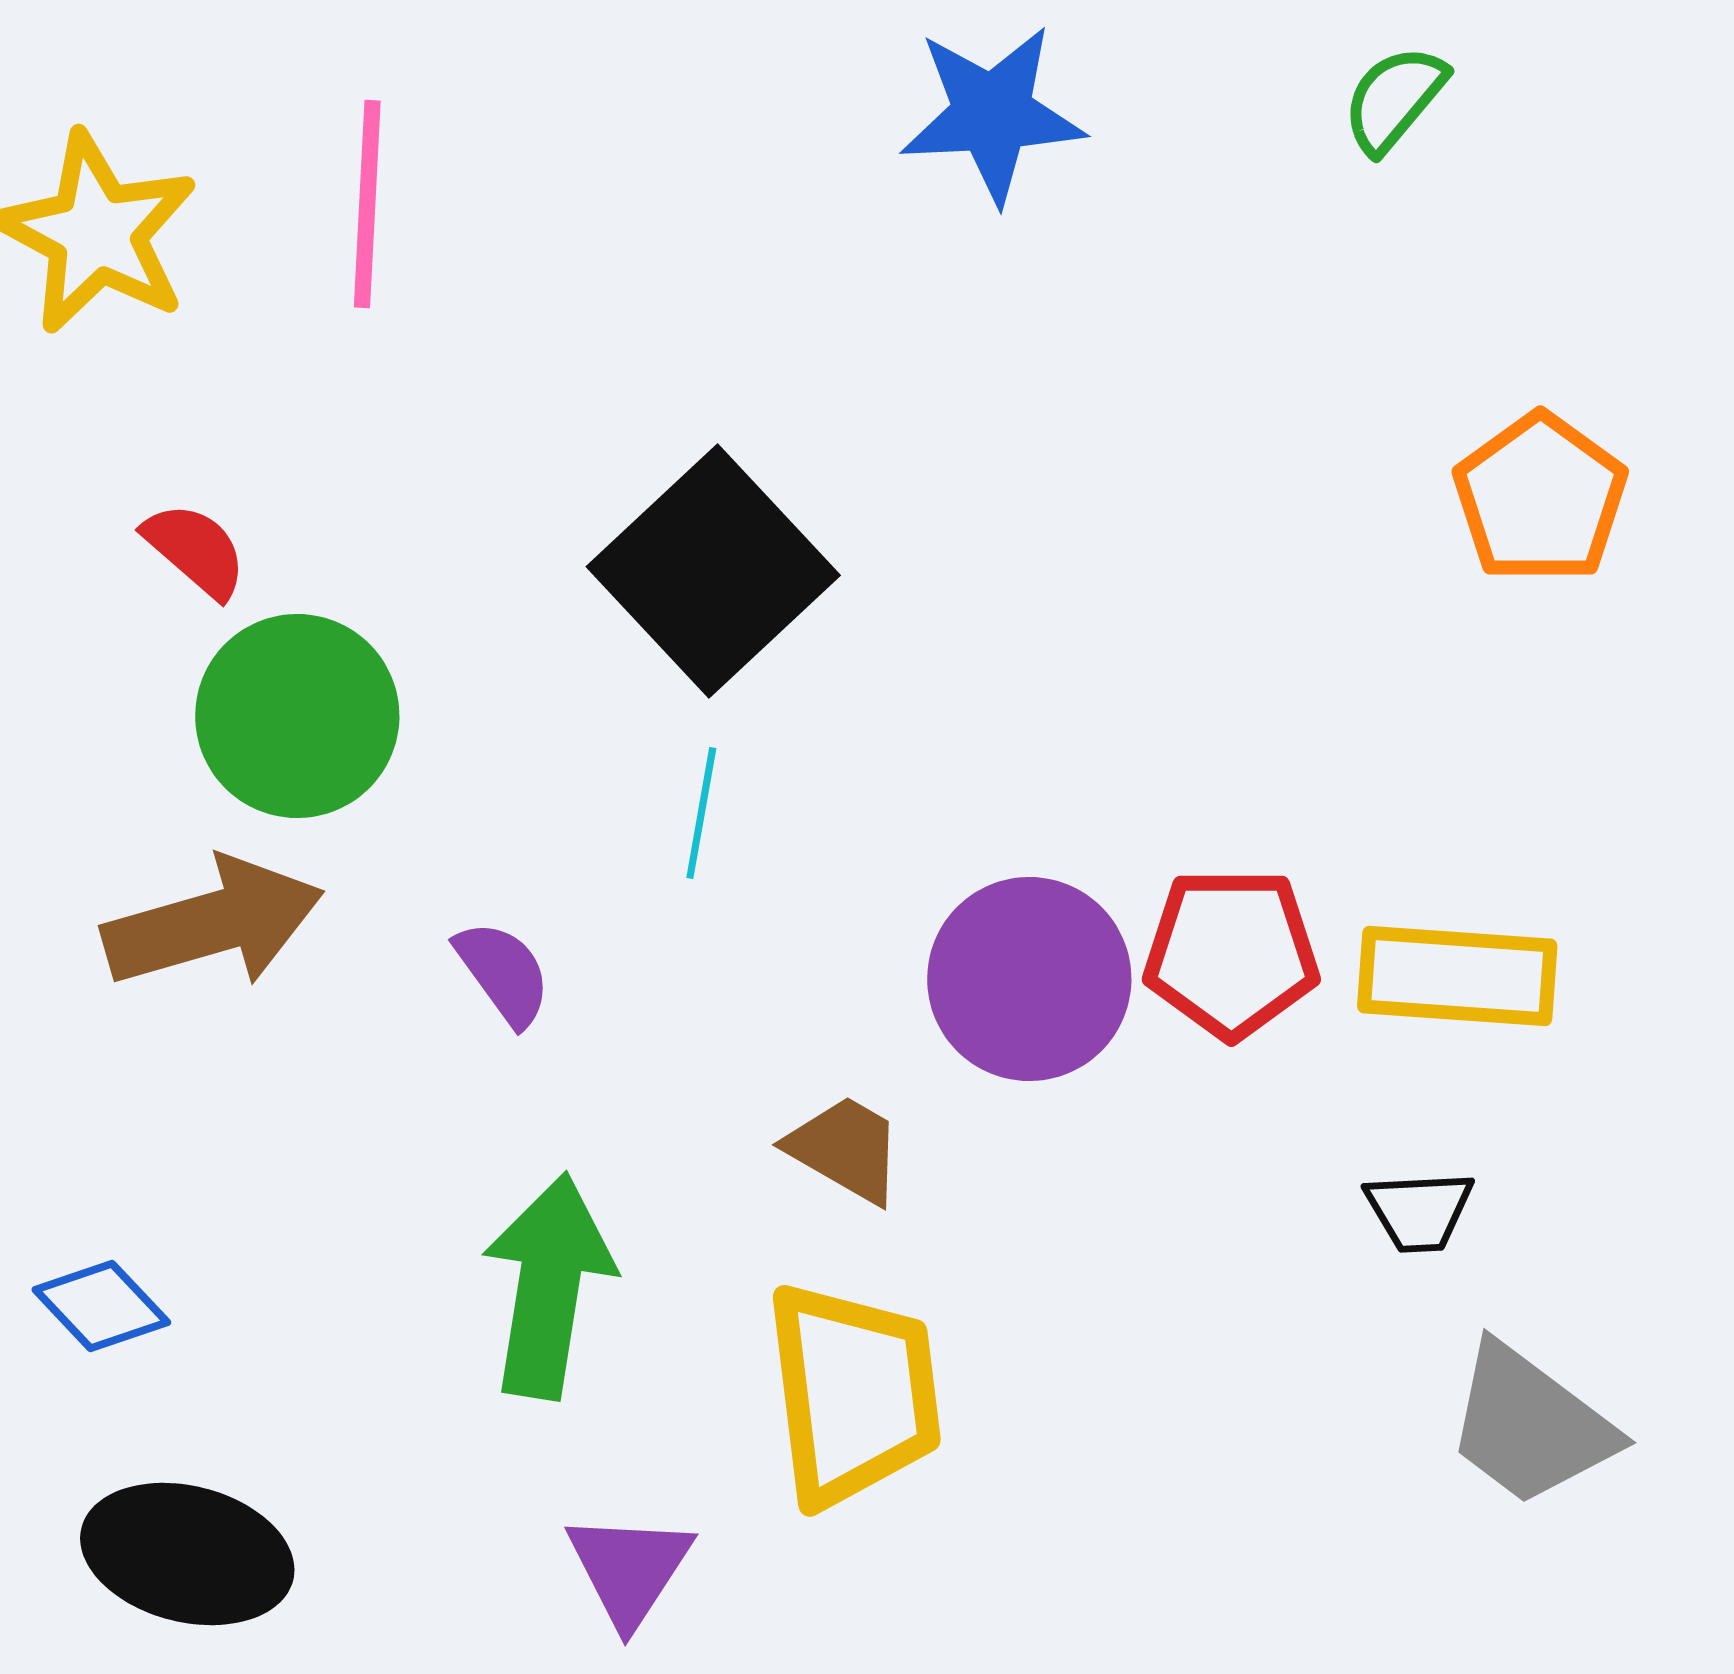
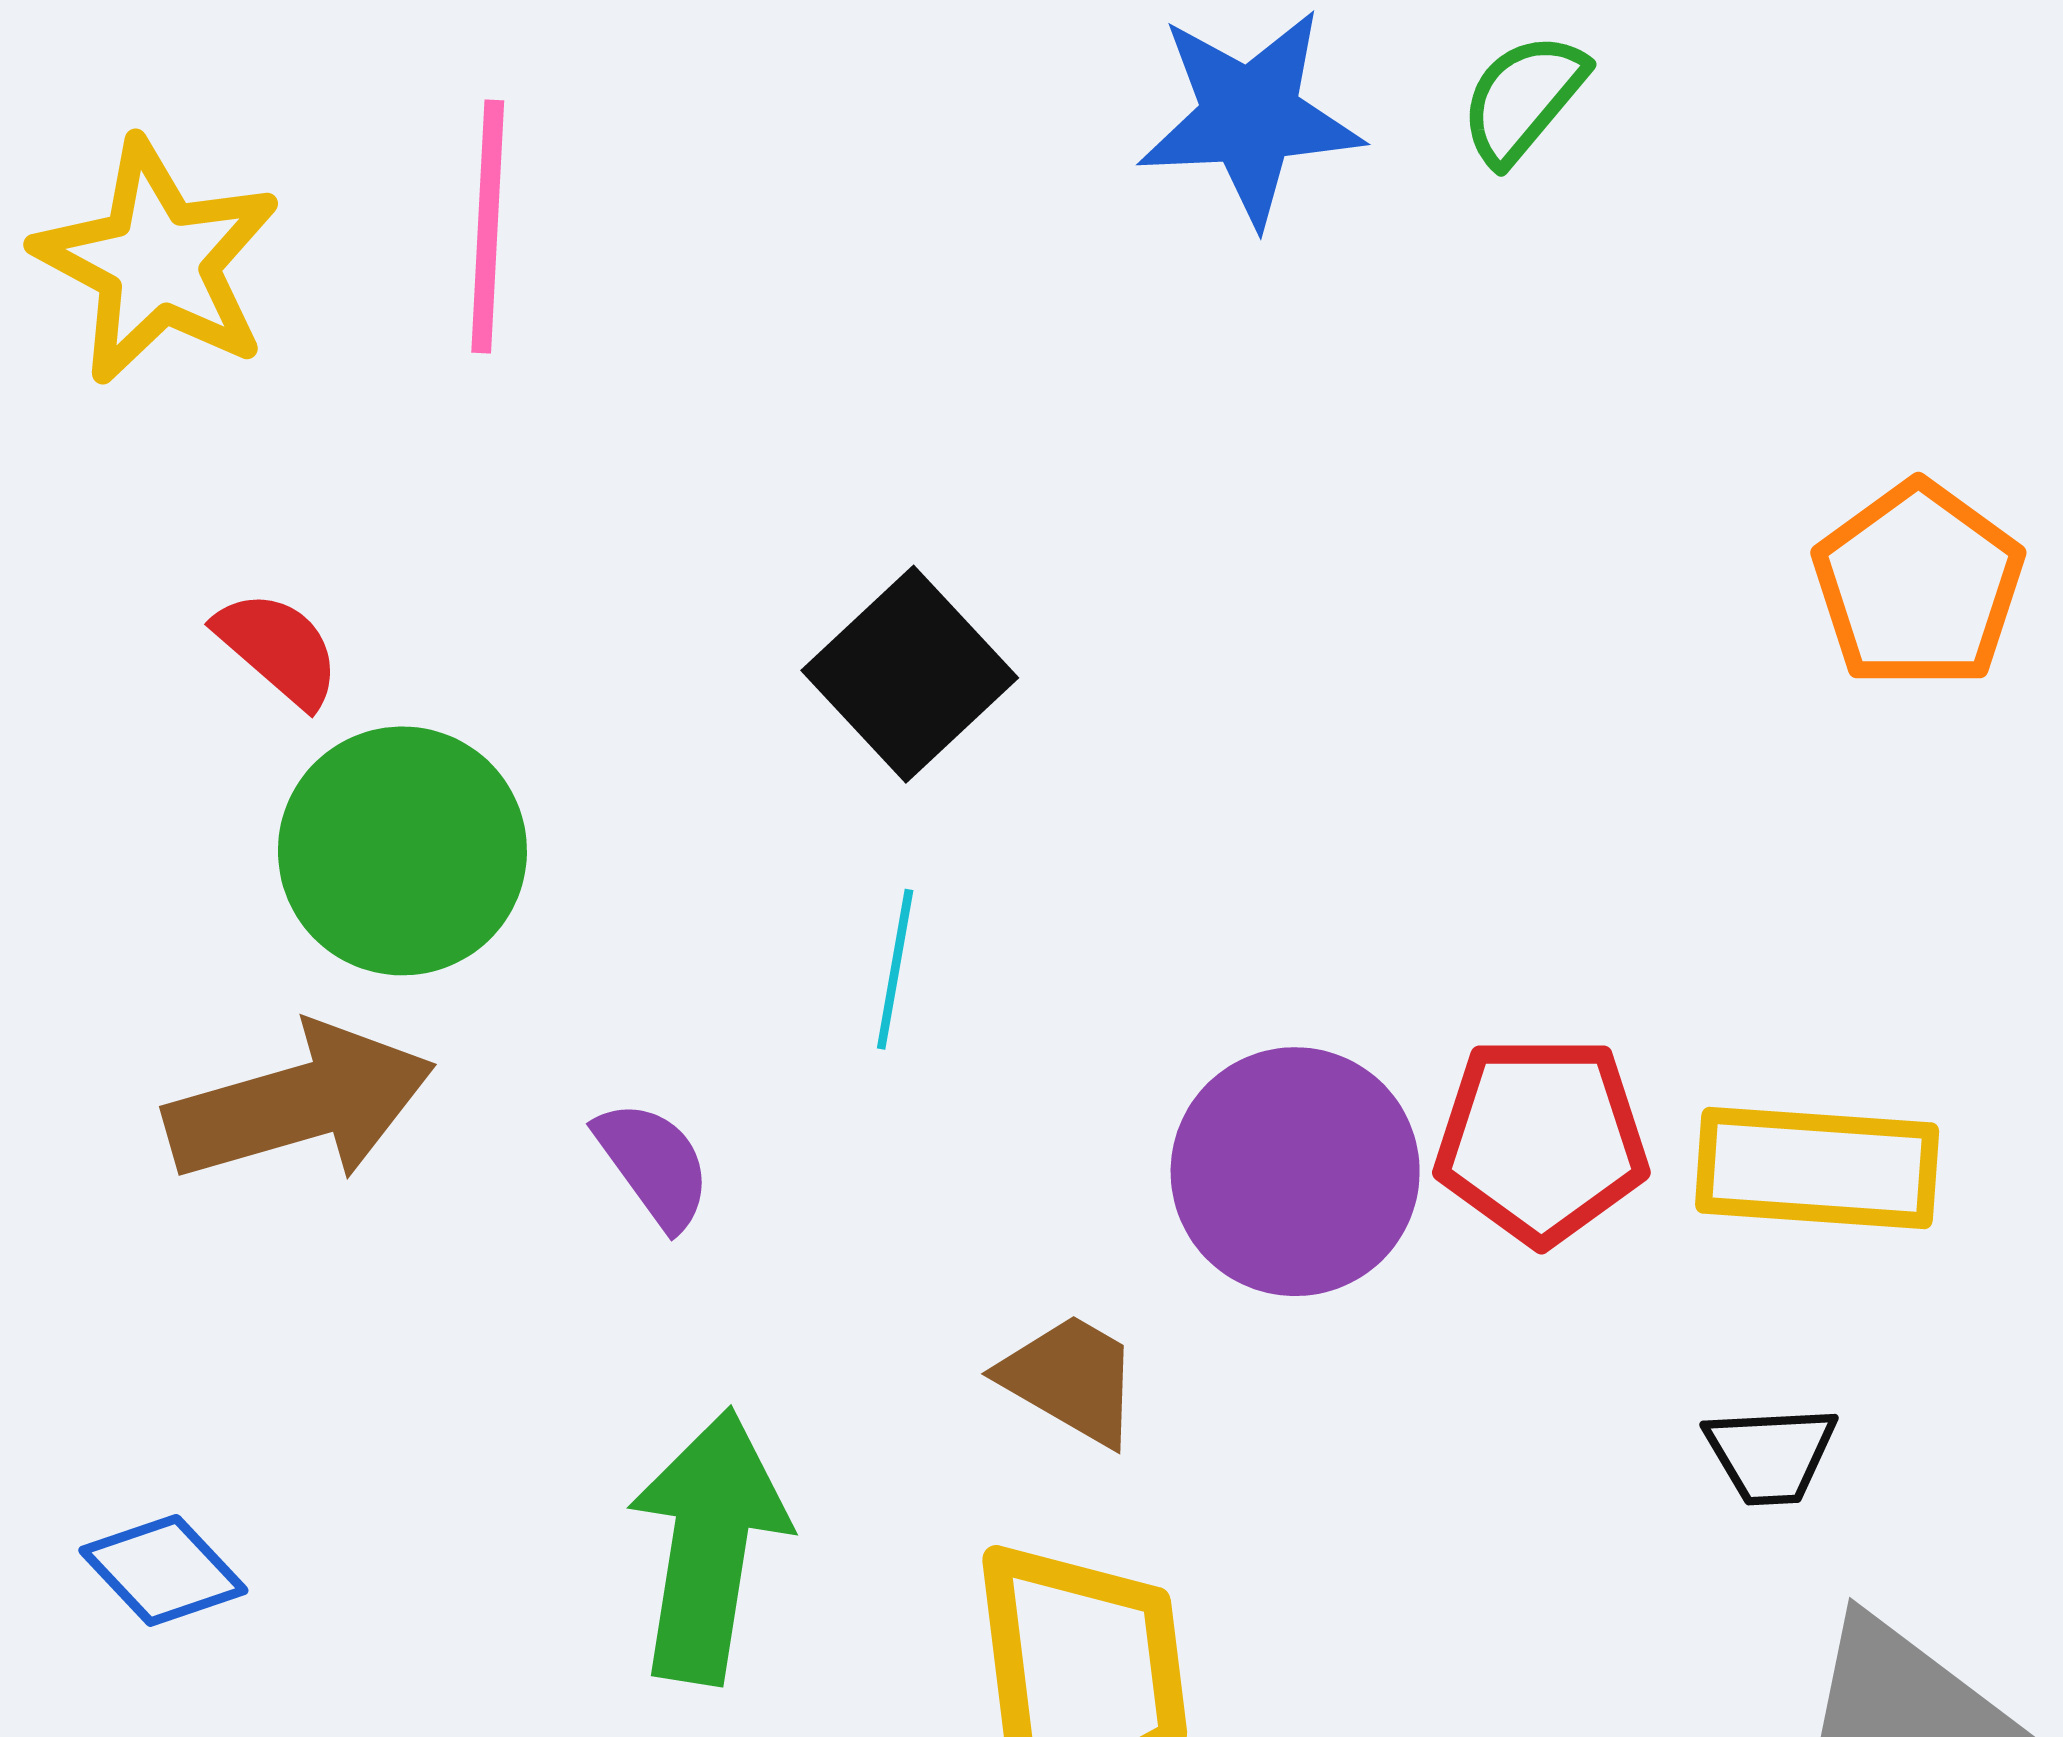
green semicircle: (1394, 99) -> (1523, 98), moved
black square: (713, 571) -> (910, 674), size x0.7

